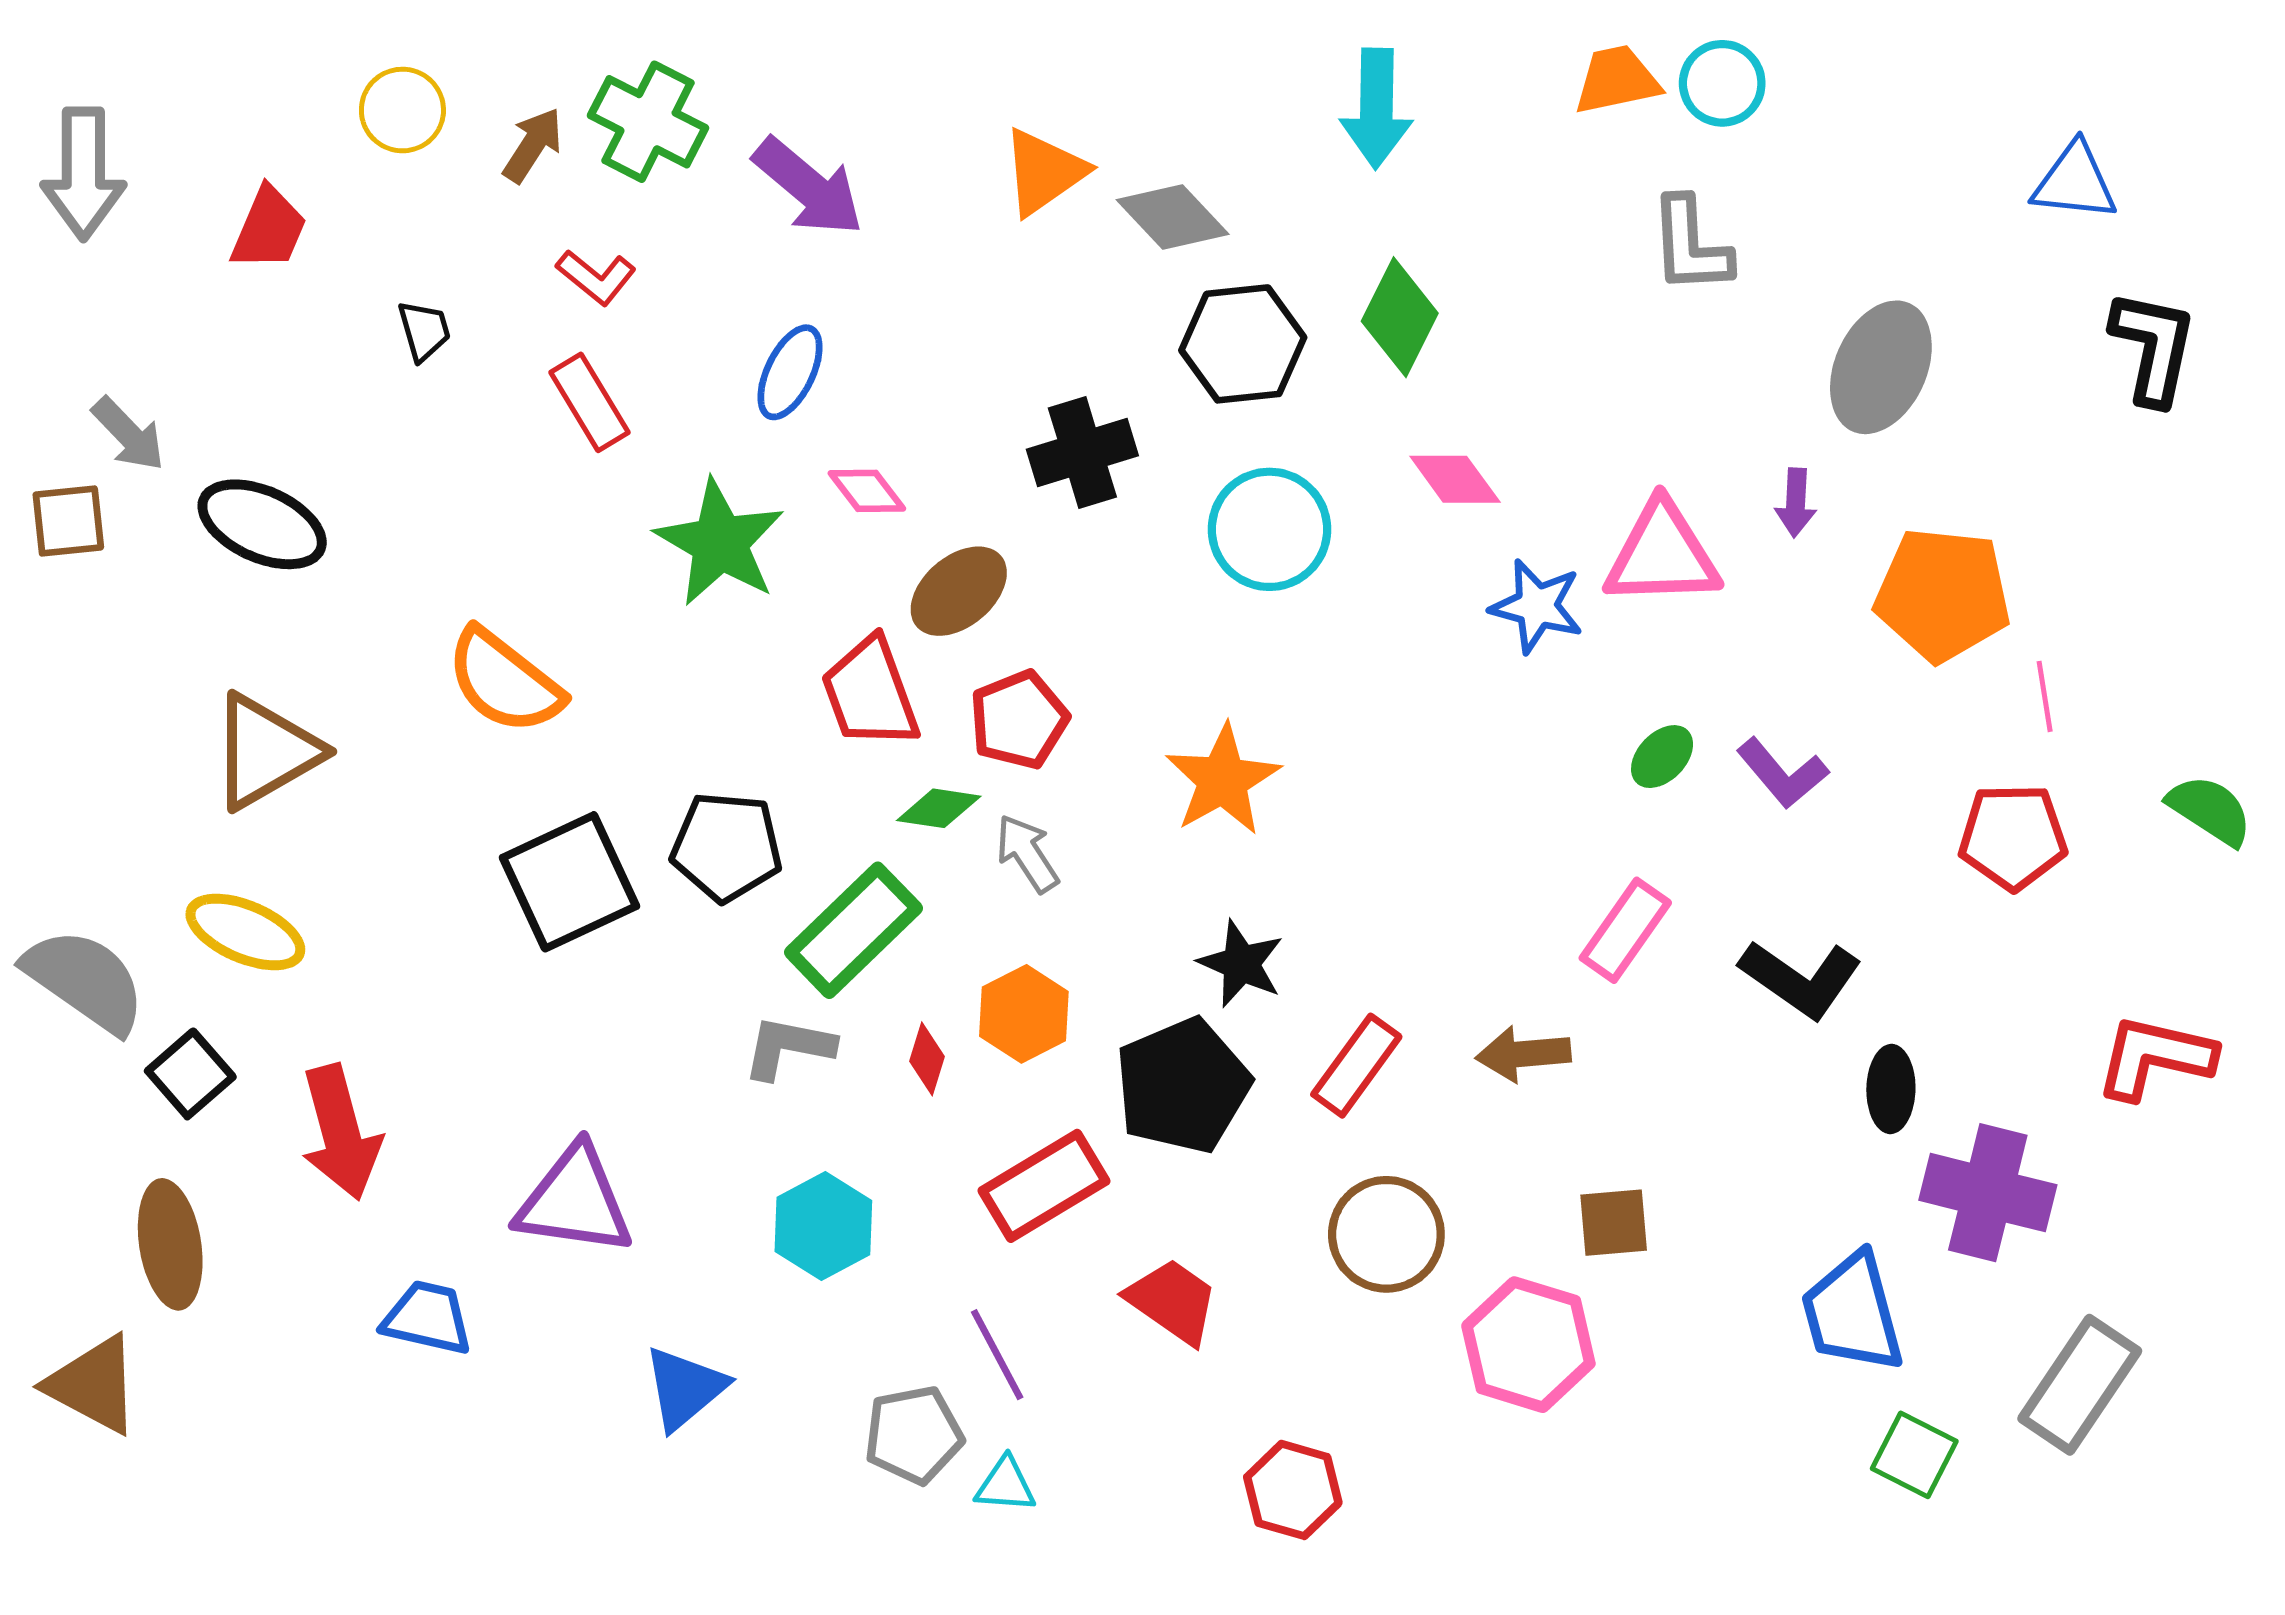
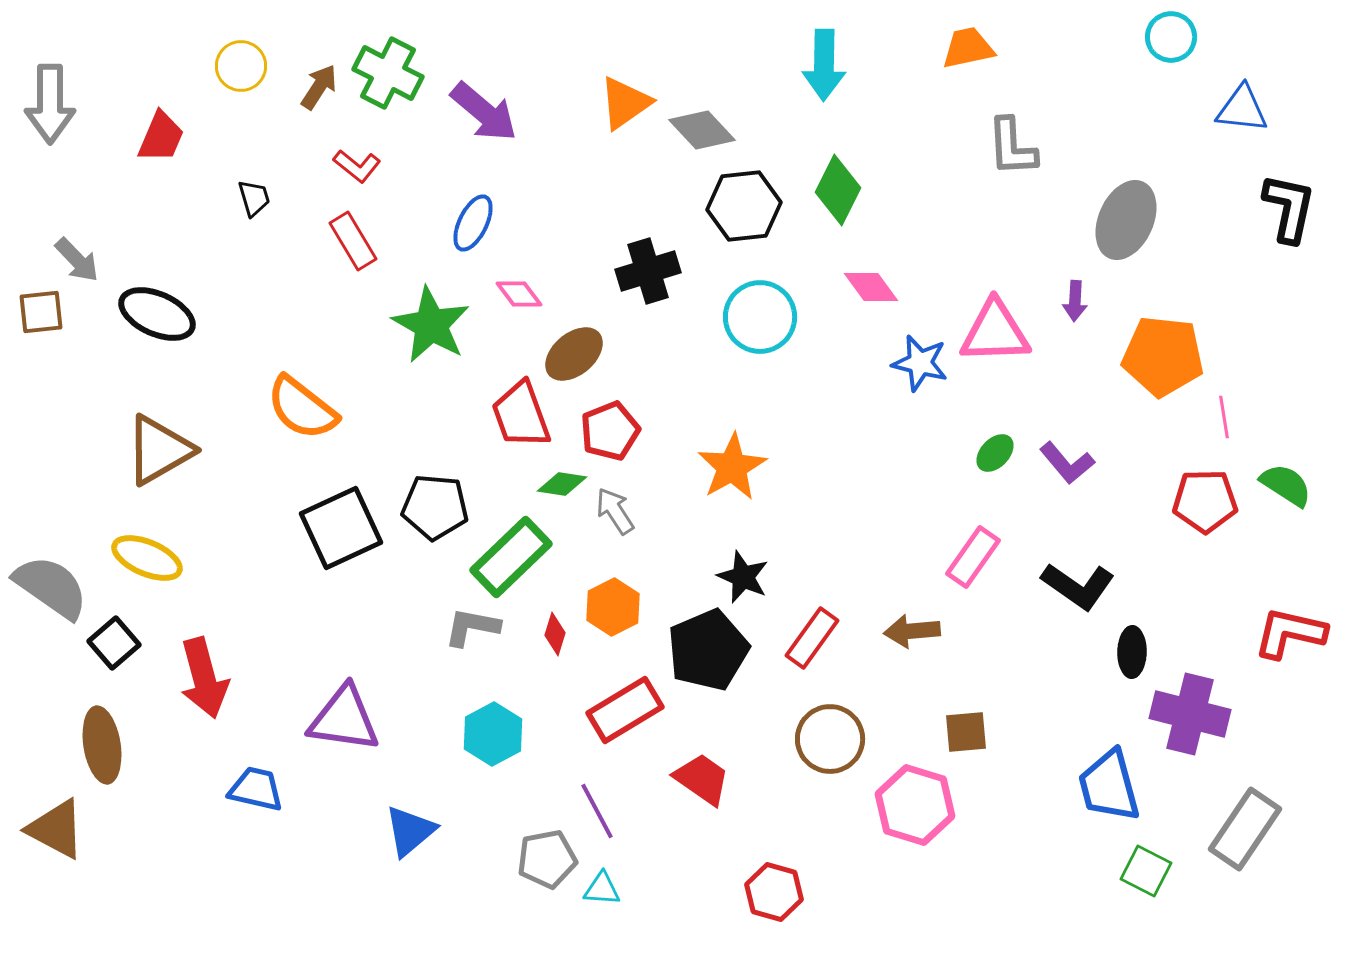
cyan circle: (1722, 83) -> (1171, 37), moved
green semicircle: (2210, 810) -> (1286, 485), moved

